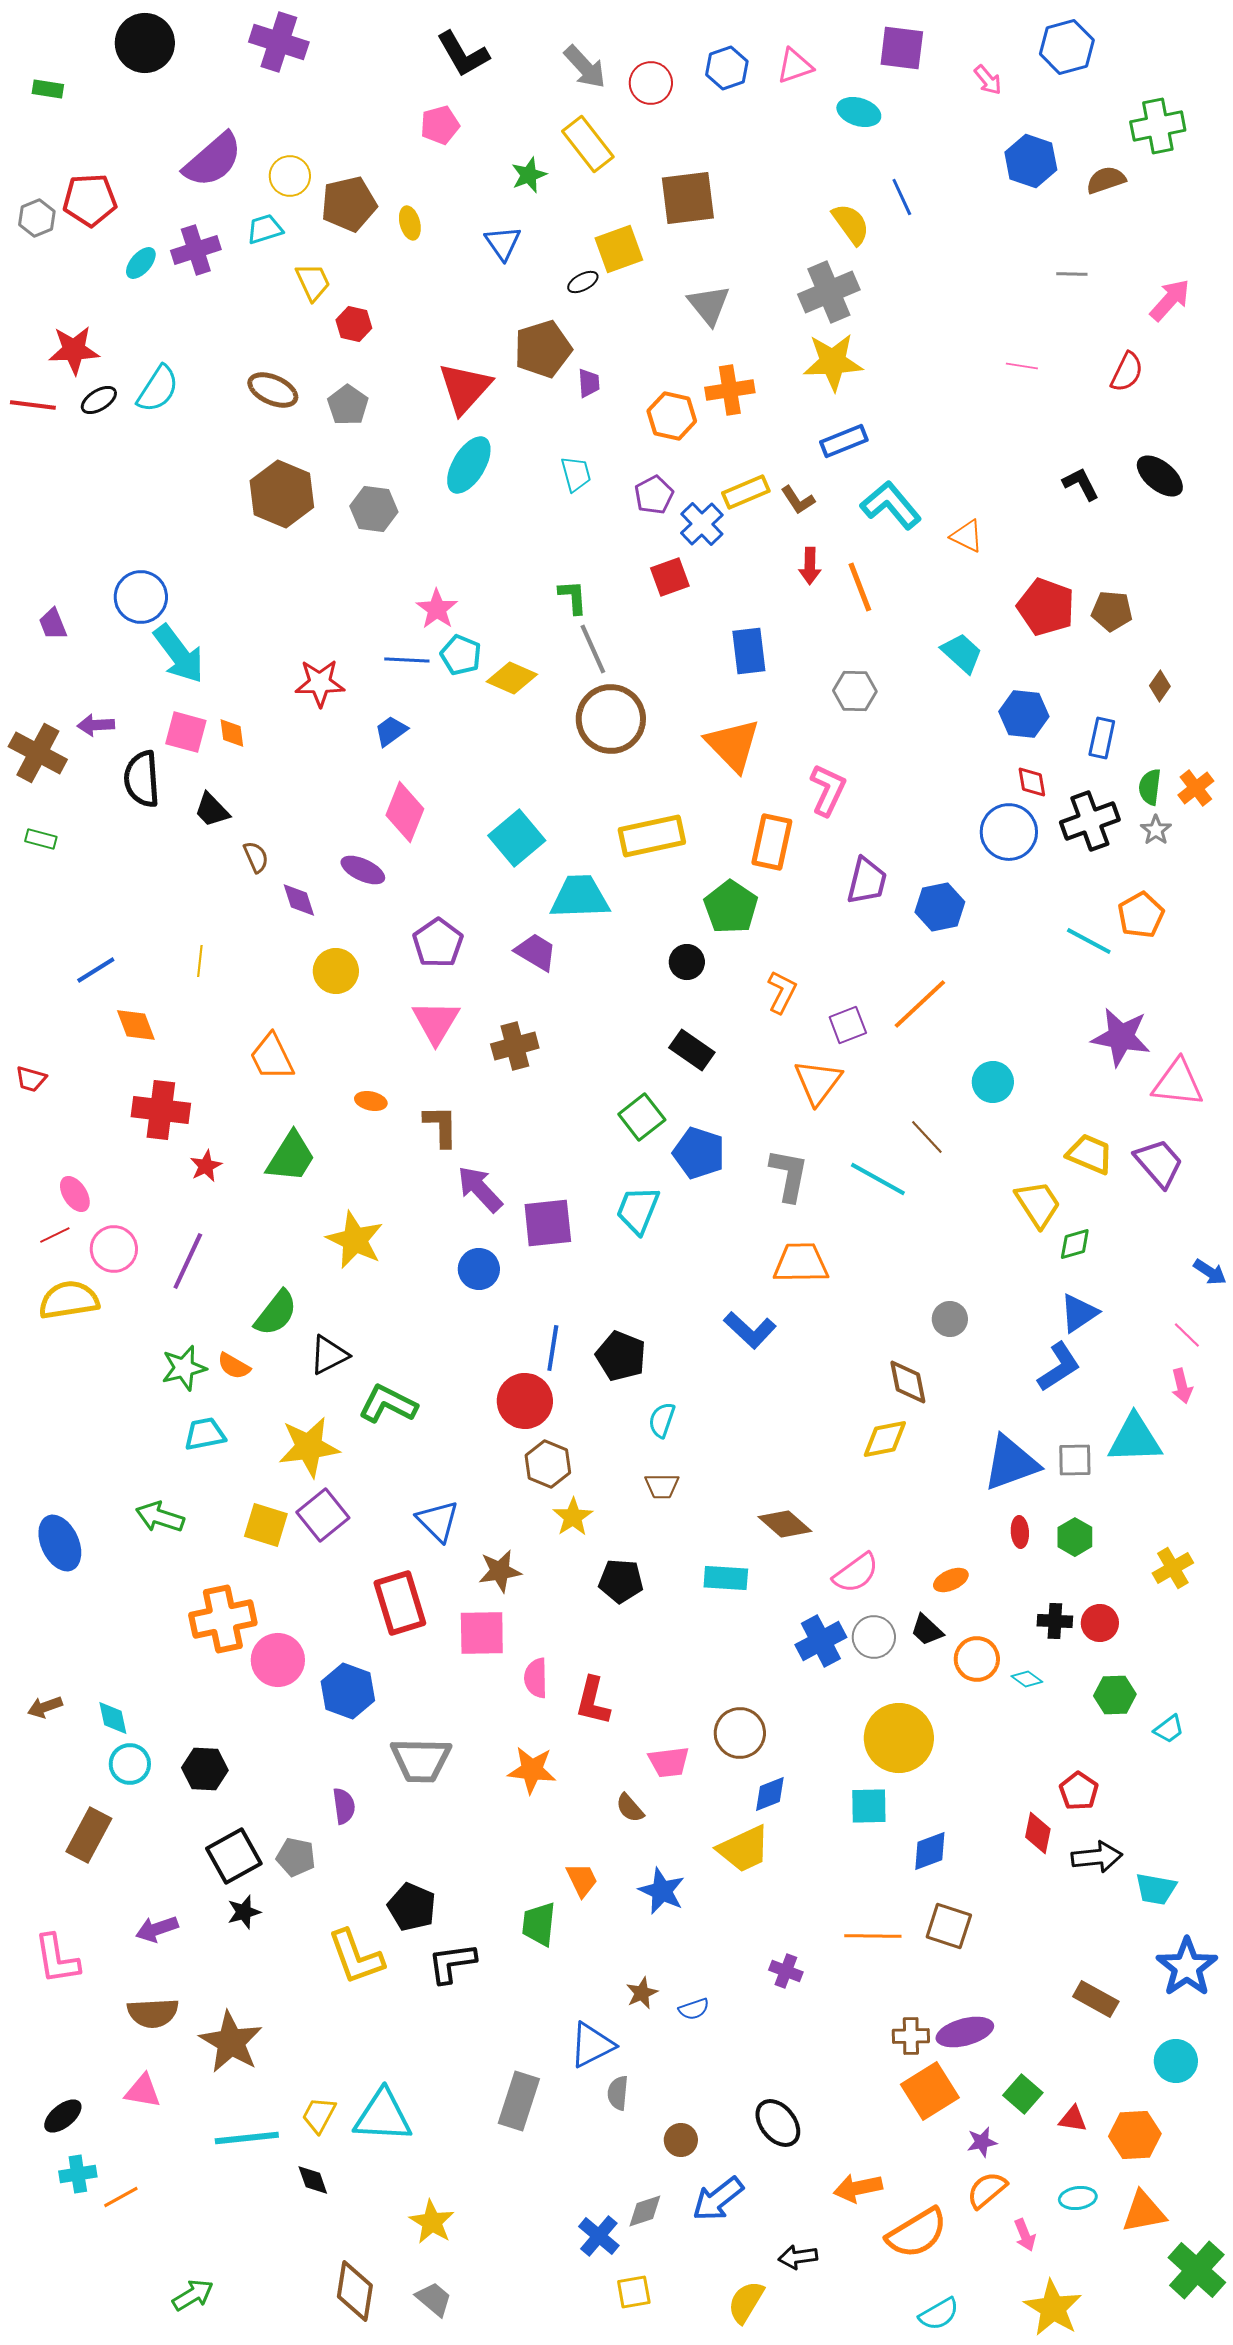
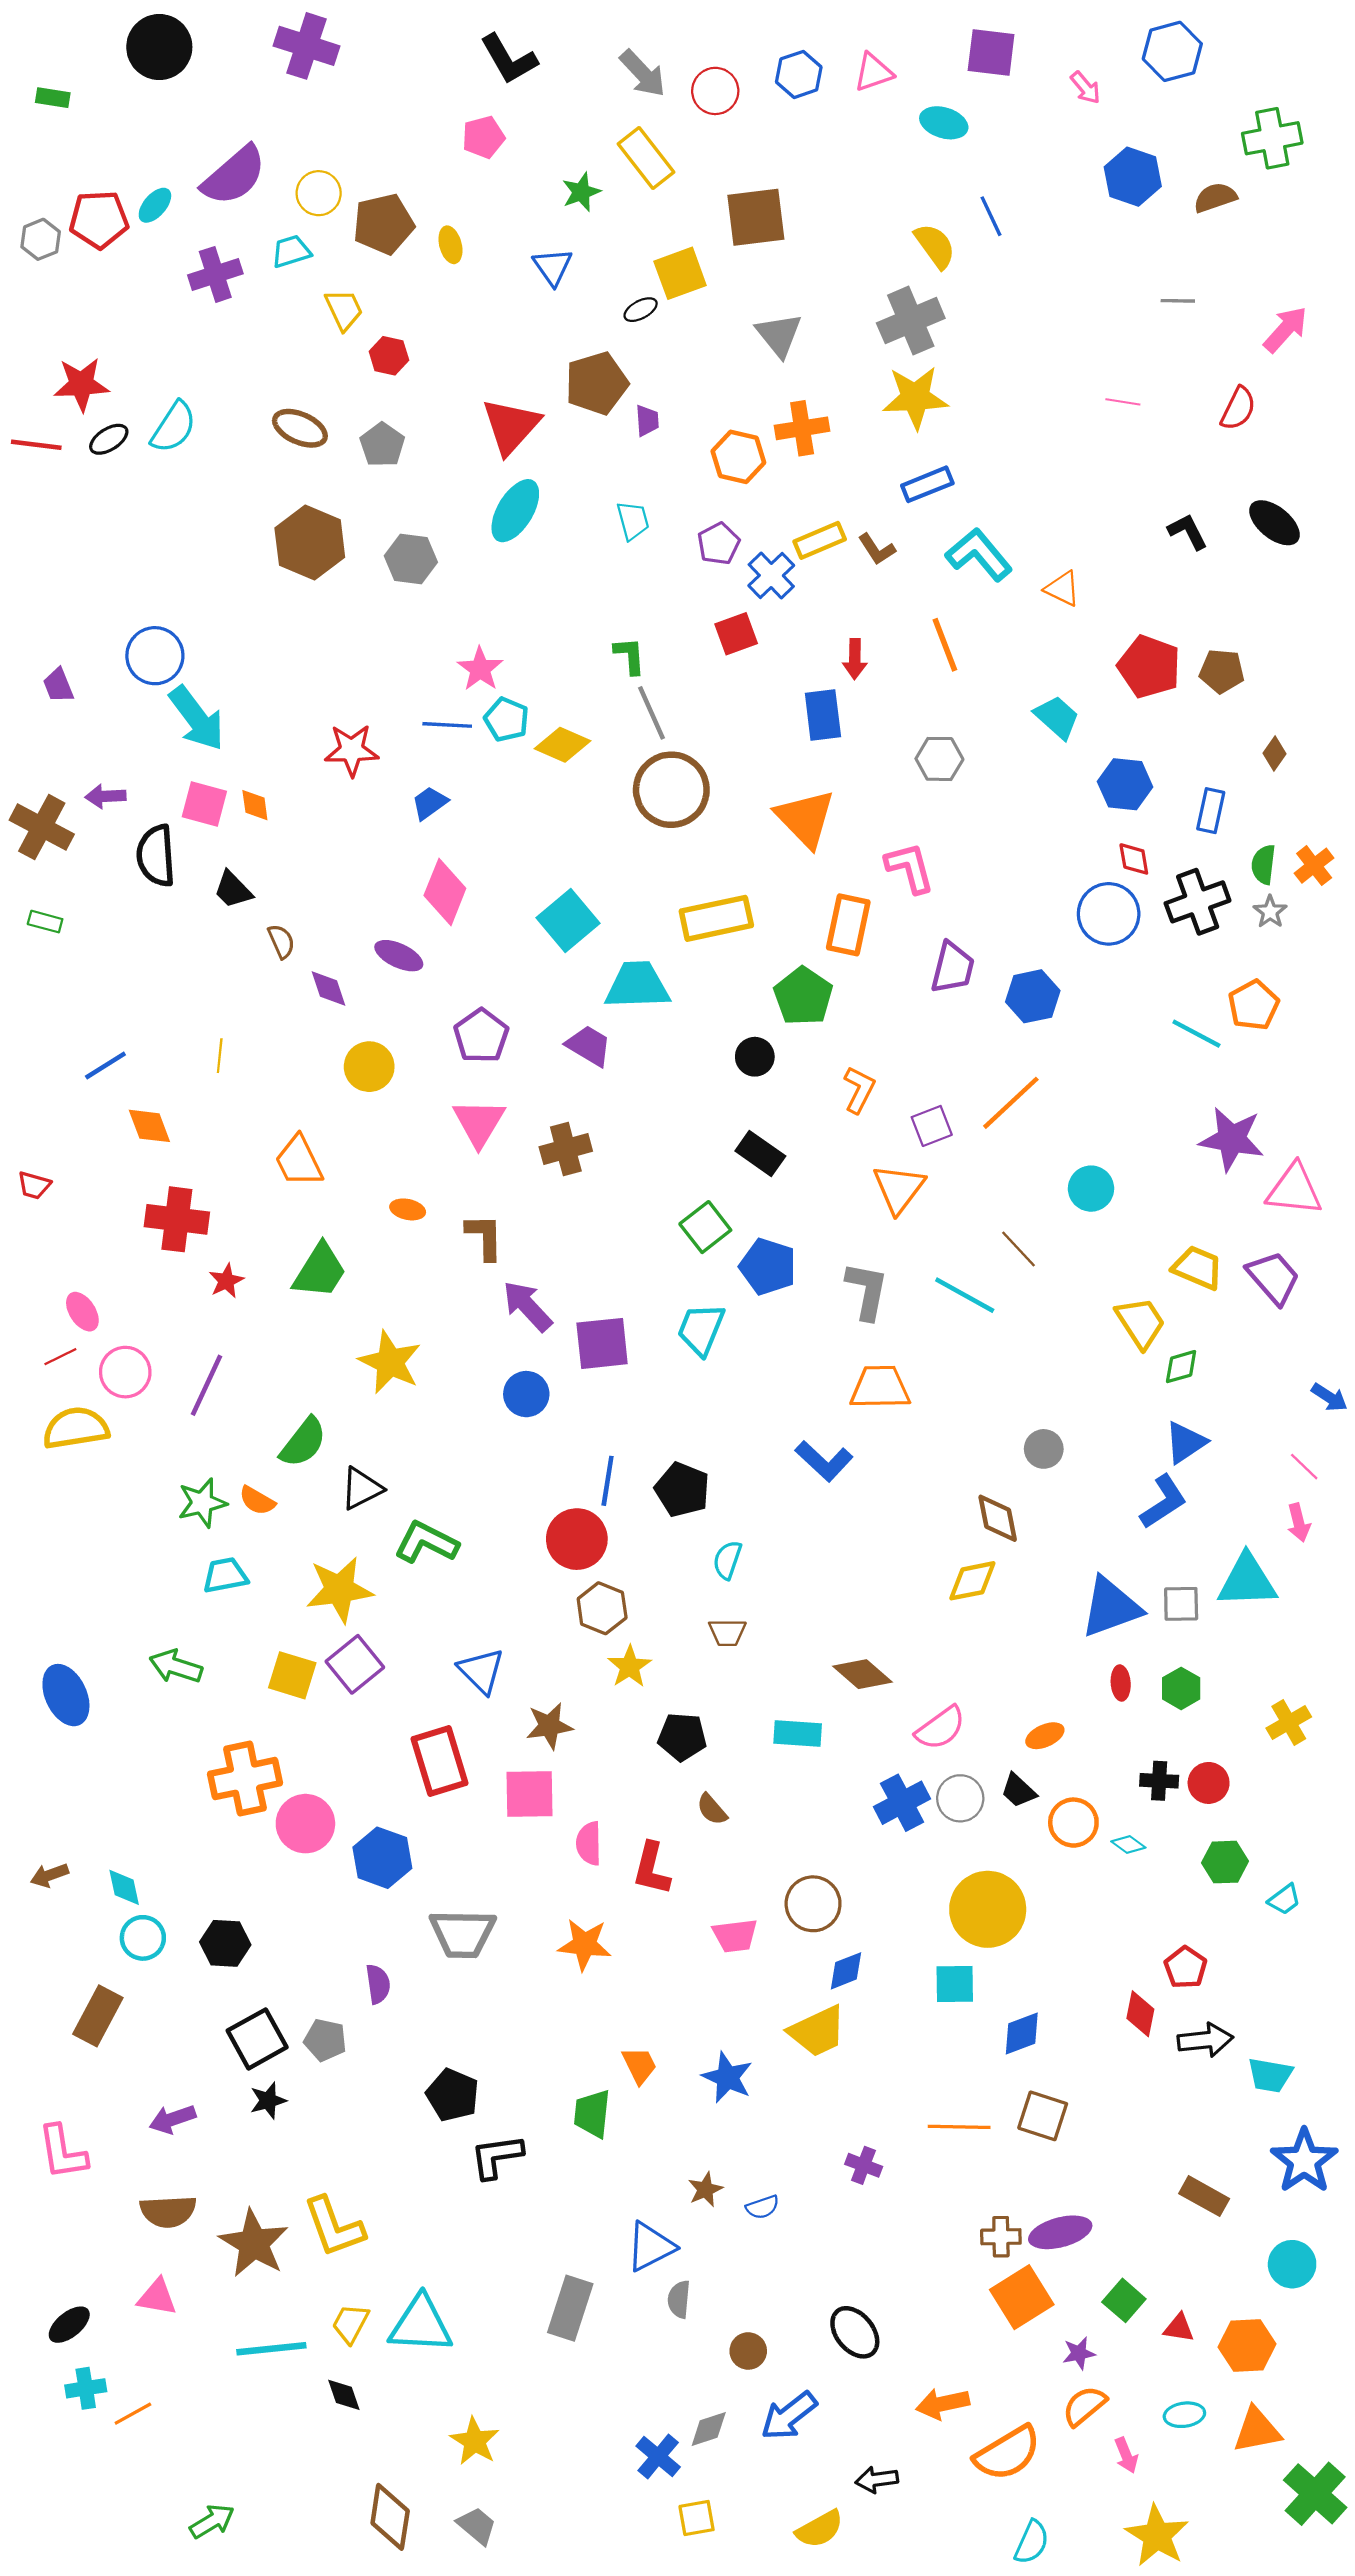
cyan ellipse: (141, 263) -> (155, 205), moved
red arrow: (810, 566) -> (855, 659), moved
pink L-shape: (828, 790) -> (910, 868), turned -40
brown semicircle: (630, 1808) -> (712, 1809), moved
yellow L-shape: (356, 1957) -> (334, 2227), moved
yellow semicircle: (746, 2302) -> (820, 2529), turned -150
cyan semicircle: (939, 2314) -> (1032, 2542), turned -36

